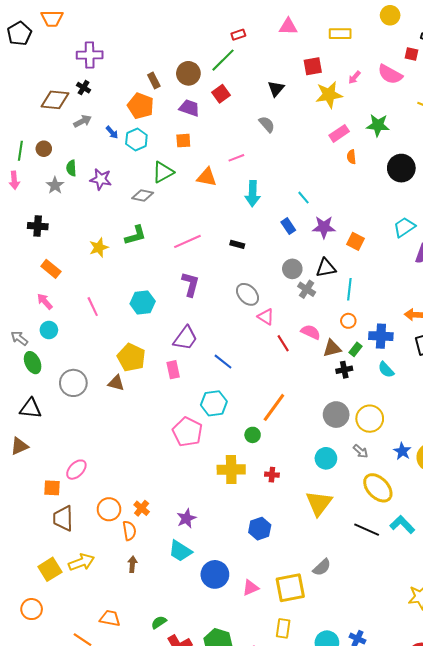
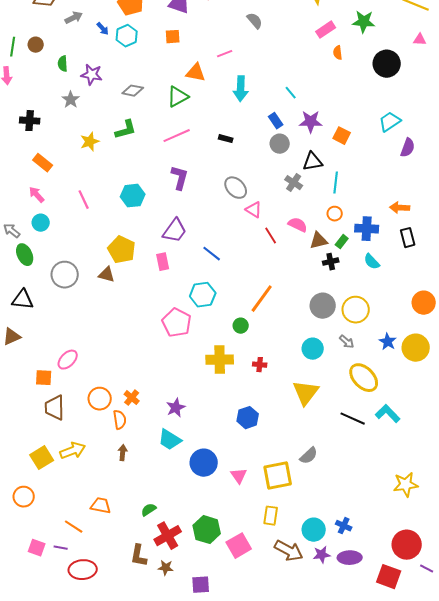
green triangle: (163, 172) -> (178, 97), moved
gray star: (55, 185) -> (71, 100), moved
gray circle: (292, 269) -> (280, 144), moved
pink triangle: (251, 588) -> (239, 476), turned -42

